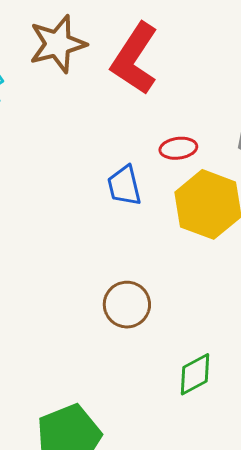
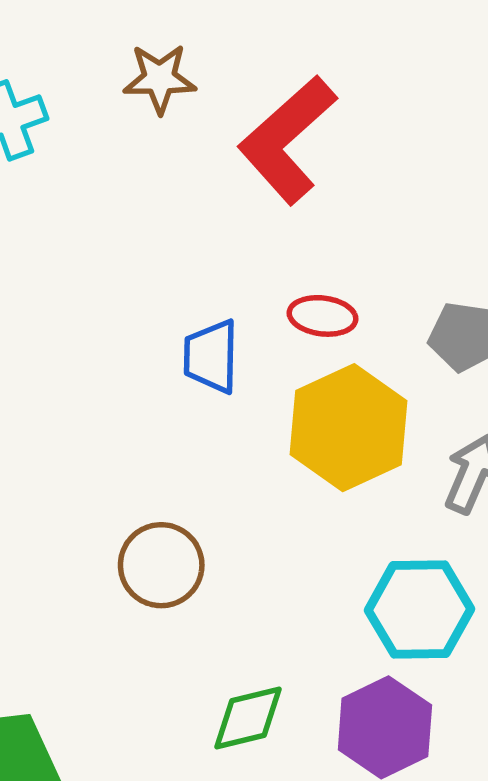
brown star: (58, 44) -> (160, 79), size x0.7

